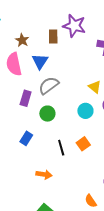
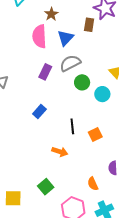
brown rectangle: (53, 37) -> (89, 25), moved
green circle: (47, 114) -> (82, 82), moved
orange square: (83, 144) -> (95, 134), moved
orange arrow: (44, 174) -> (60, 152), moved

